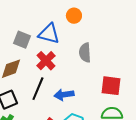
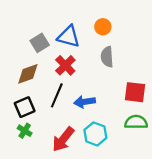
orange circle: (74, 16) -> (103, 27), moved
gray square: (22, 40) -> (40, 43), turned 36

